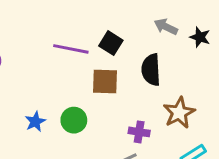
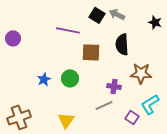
gray arrow: (166, 27) -> (117, 14), moved
black square: (111, 43) -> (97, 15), moved
brown star: (179, 113) -> (141, 73), turned 30

